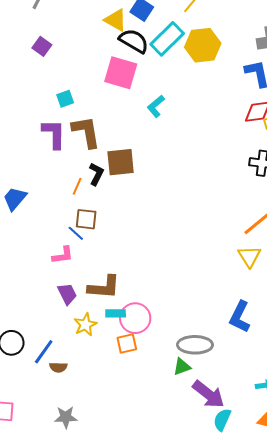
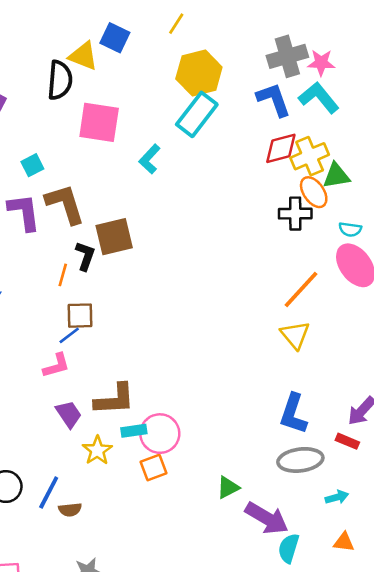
cyan rectangle: (167, 39) -> (197, 114), moved
black semicircle: (134, 41) -> (60, 80), moved, turned 72
blue line: (76, 233) -> (69, 335), turned -72
gray ellipse: (195, 345) -> (300, 460), moved

